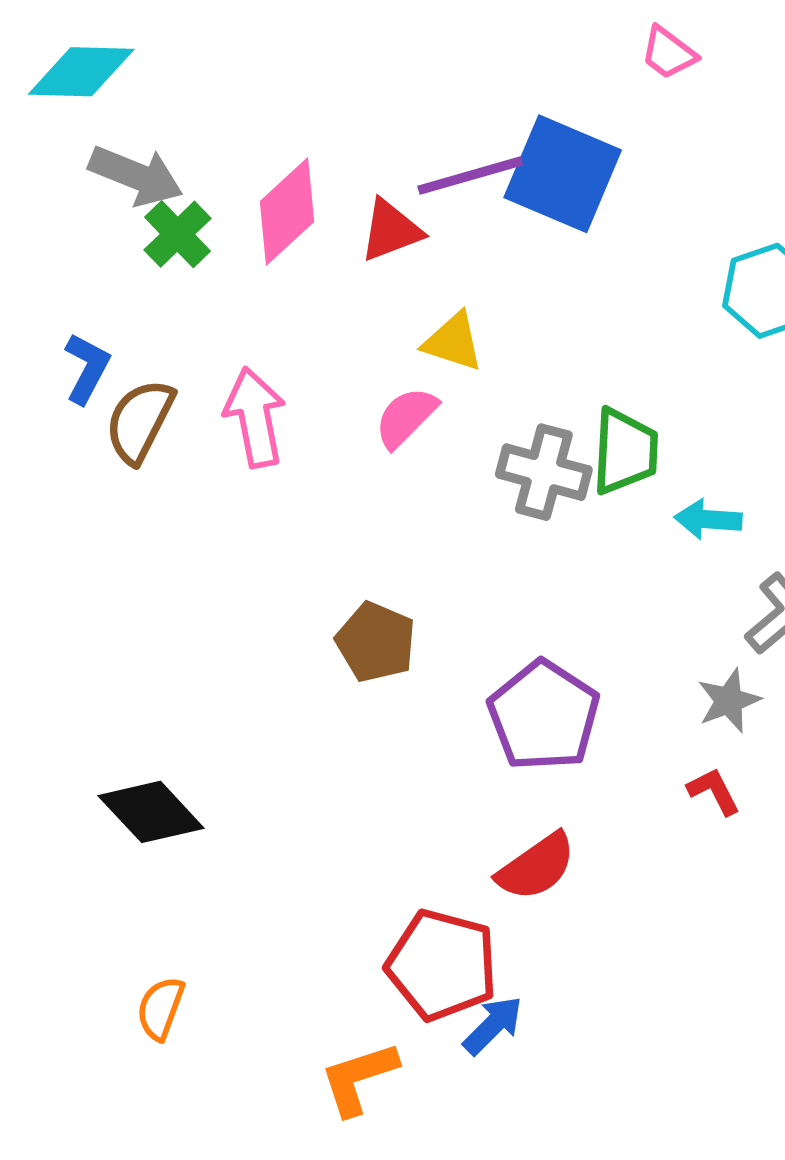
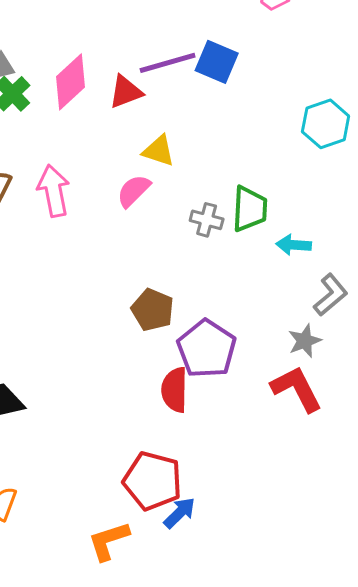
blue square: (563, 174) -> (217, 62), size x0.7
gray cross: (544, 472) -> (207, 220), size x0.7
brown pentagon: (376, 642) -> (153, 310), moved
red L-shape: (714, 791) -> (297, 389), size x1.8
red semicircle: (536, 867) -> (175, 390), moved, turned 126

